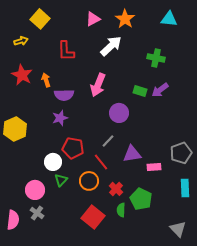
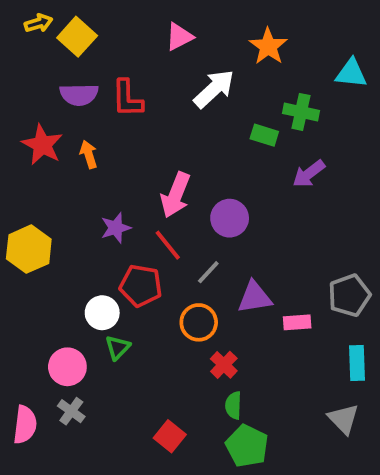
orange star: (125, 19) -> (268, 46), moved
cyan triangle: (169, 19) -> (351, 73), moved
yellow arrow: (21, 41) -> (38, 23), moved
pink arrow: (98, 85) -> (176, 195), moved
green rectangle: (140, 91) -> (264, 135), moved
purple semicircle: (64, 95) -> (79, 95), moved
red line: (101, 162) -> (168, 245), moved
orange circle: (89, 181) -> (199, 322), moved
green pentagon: (141, 199) -> (247, 446), moved
red square: (93, 217) -> (170, 436), moved, size x0.7
gray triangle: (178, 229) -> (343, 419), moved

